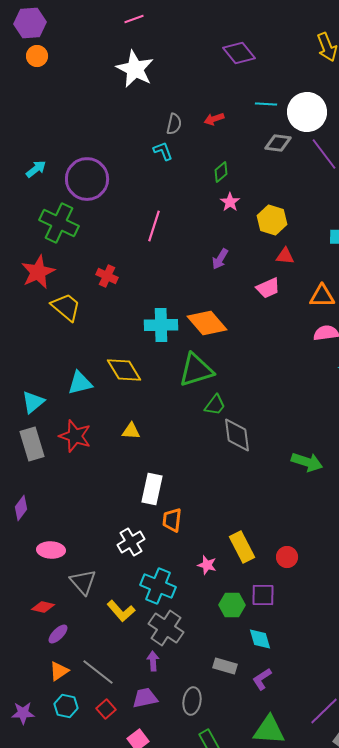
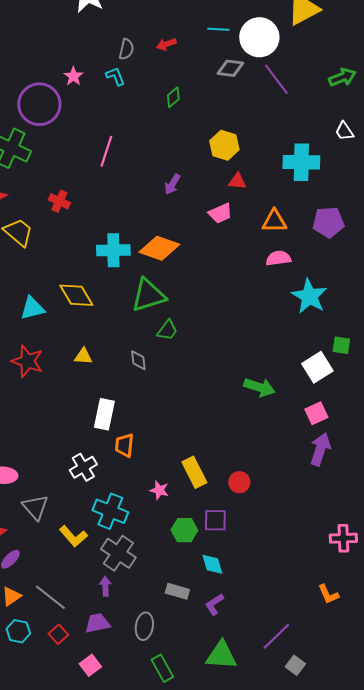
pink star: (230, 202) -> (73, 76), moved
orange diamond: (207, 323) -> (159, 248), turned -30
gray diamond: (237, 435) -> (138, 360), moved, size x0.6

